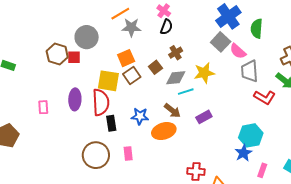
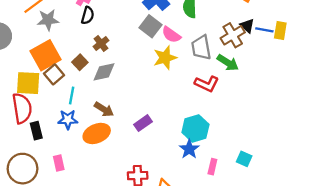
orange square: (126, 58) -> (46, 55), size x1.5
gray trapezoid: (249, 71) -> (201, 48), moved
yellow star: (204, 73) -> (165, 58), moved
cyan line: (186, 92) -> (72, 95), moved, turned -56
purple rectangle: (204, 117) -> (143, 123), moved

